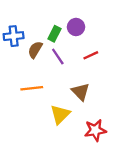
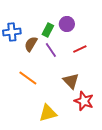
orange line: (32, 88) -> (28, 78), turned 42
yellow triangle: (60, 114) -> (48, 113), moved, turned 30
red star: (95, 130) -> (84, 101), moved, turned 30

